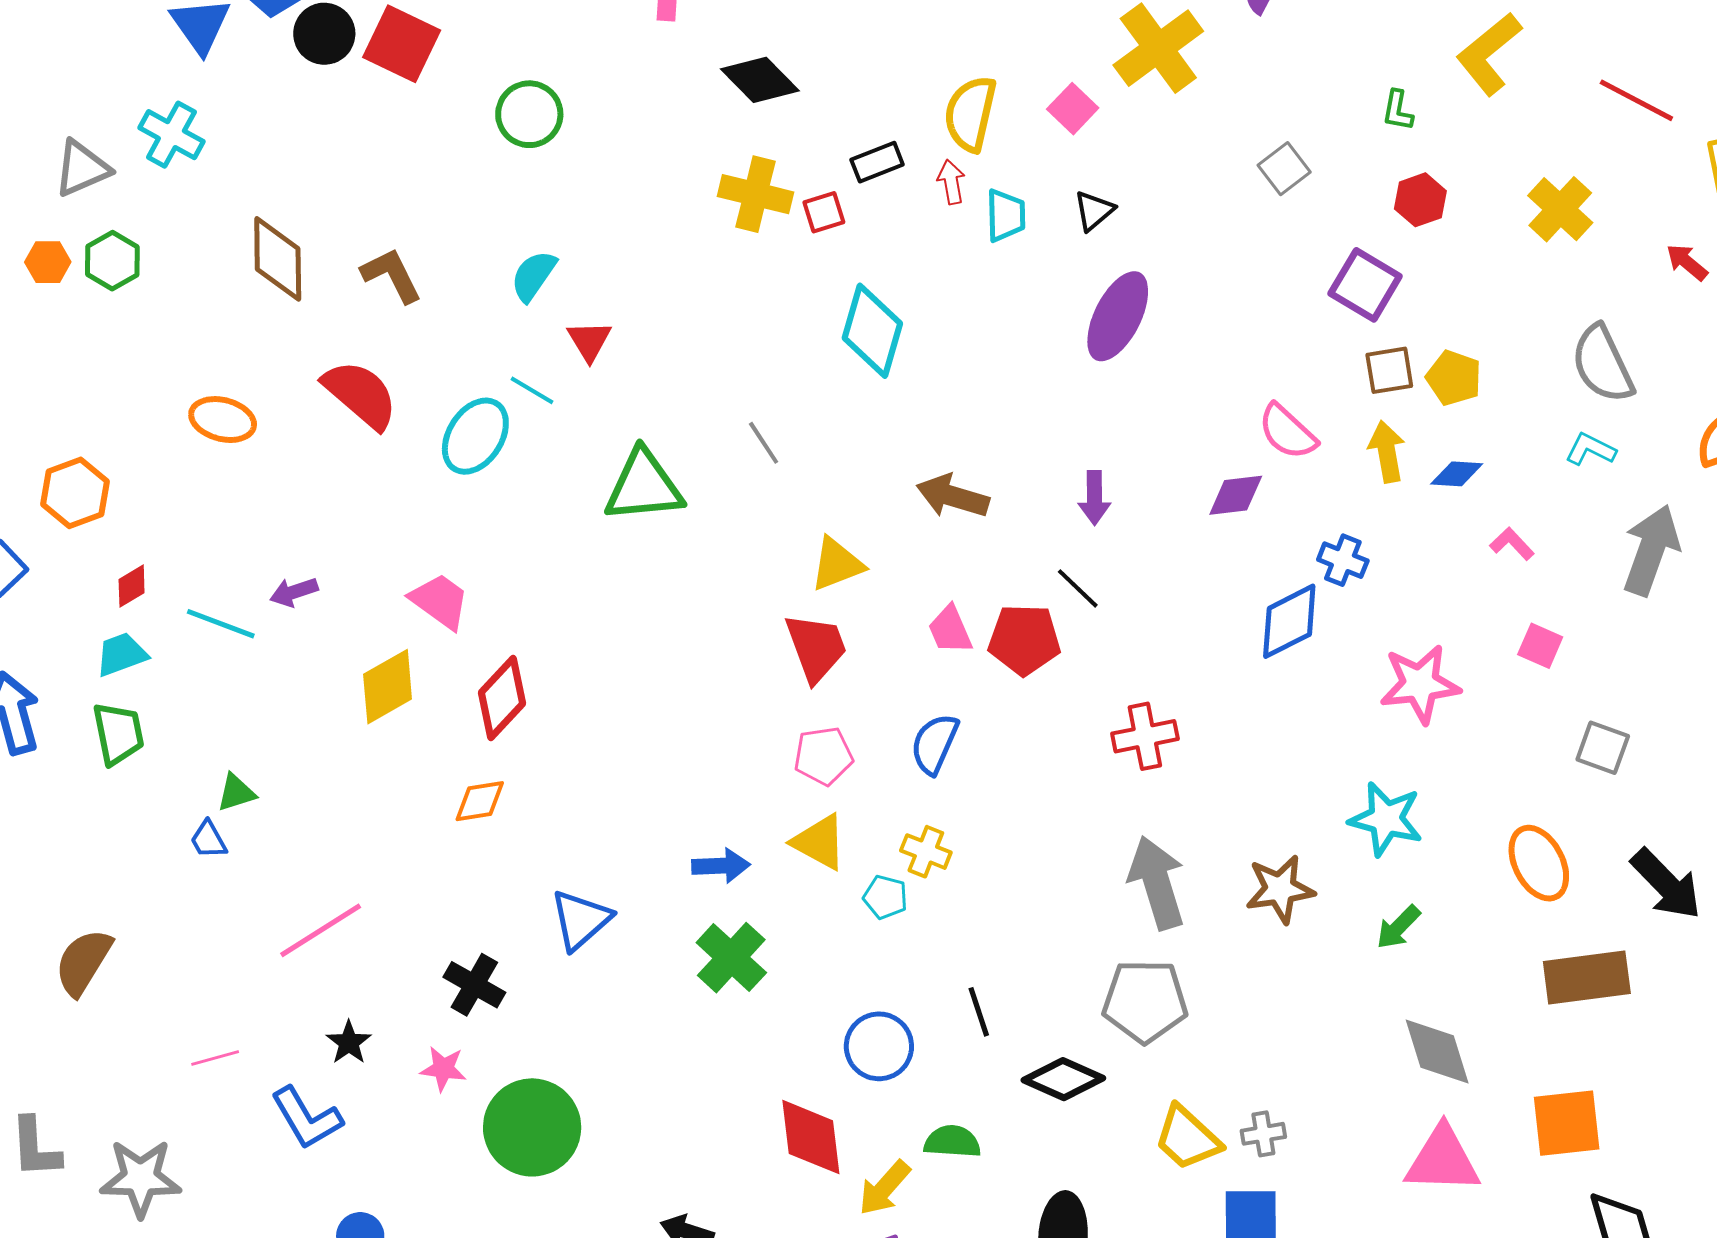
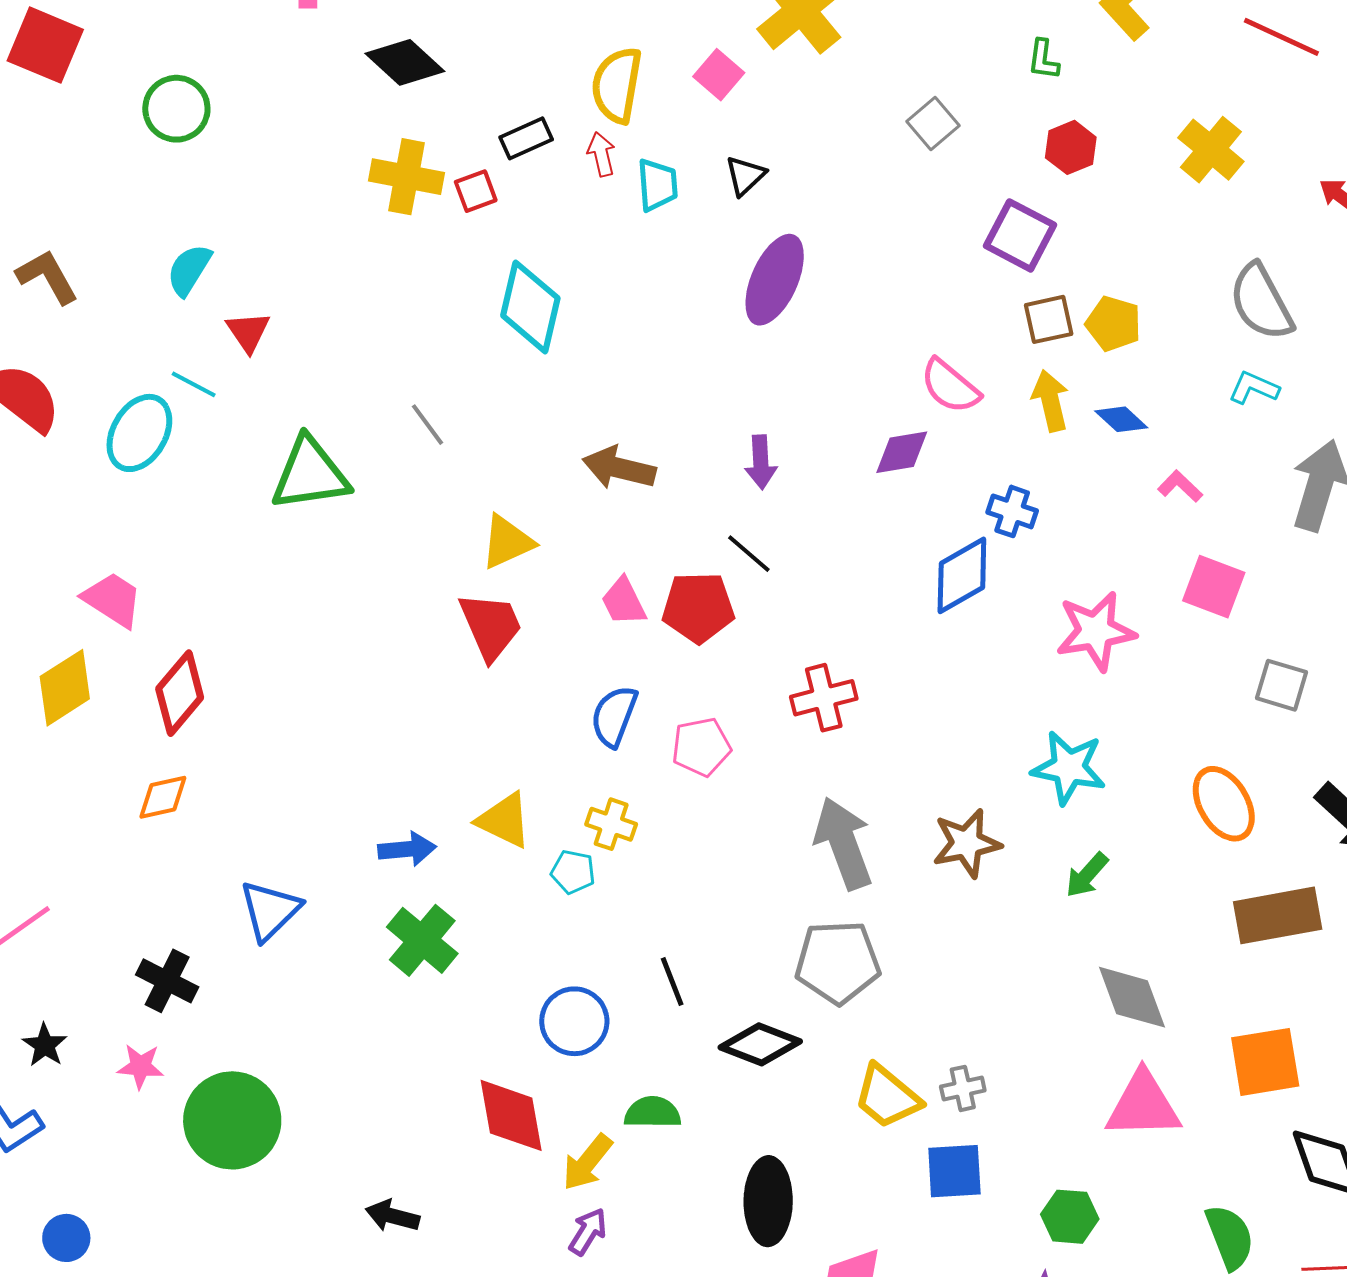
blue diamond: (1457, 474) -> (1121, 419), turned 42
pink square: (1540, 646) -> (1214, 587), size x1.4
pink pentagon: (823, 756) -> (701, 747), moved

